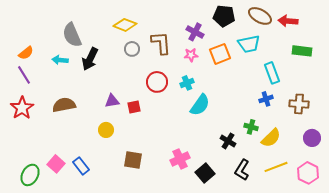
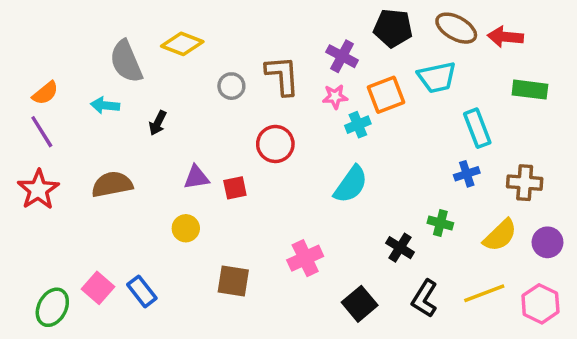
yellow diamond: (125, 25) -> (182, 44), moved
black arrow: (90, 59) -> (158, 123), moved, size x0.6
cyan cross: (187, 83) -> (358, 125), moved
yellow semicircle: (271, 138) -> (500, 235), moved
pink cross: (180, 159) -> (305, 258), moved

